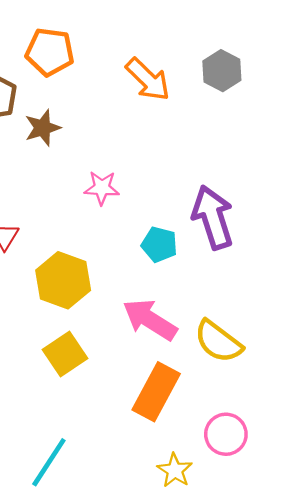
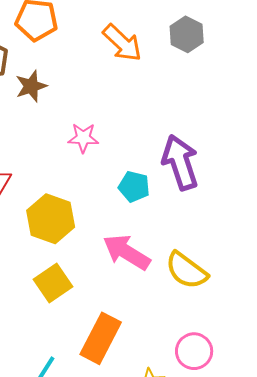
orange rectangle: (156, 392) -> (101, 338), moved

